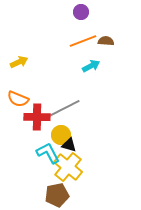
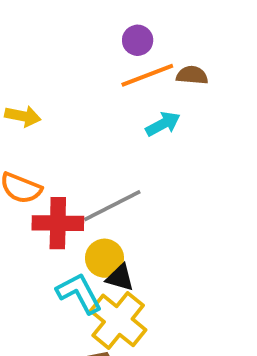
purple circle: (81, 12) -> (138, 40), moved
yellow arrow: (19, 62) -> (23, 116), turned 36

